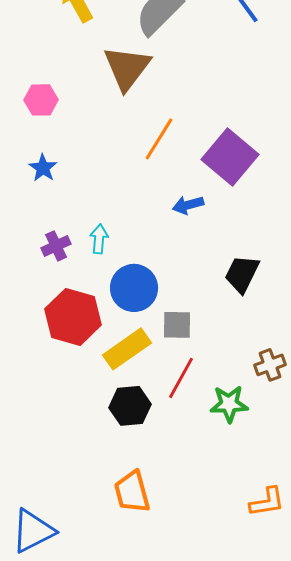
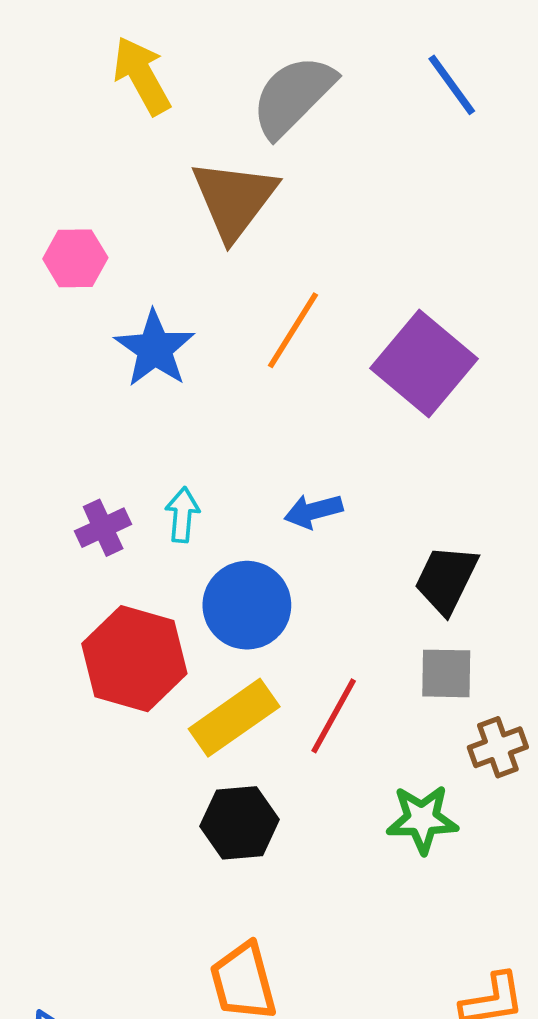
blue star: (43, 168) -> (155, 349), moved, size x1.5
blue arrow: (188, 205) -> (313, 511), moved
gray square: (177, 325) -> (446, 673), moved
red line: (181, 378) -> (334, 716), moved

